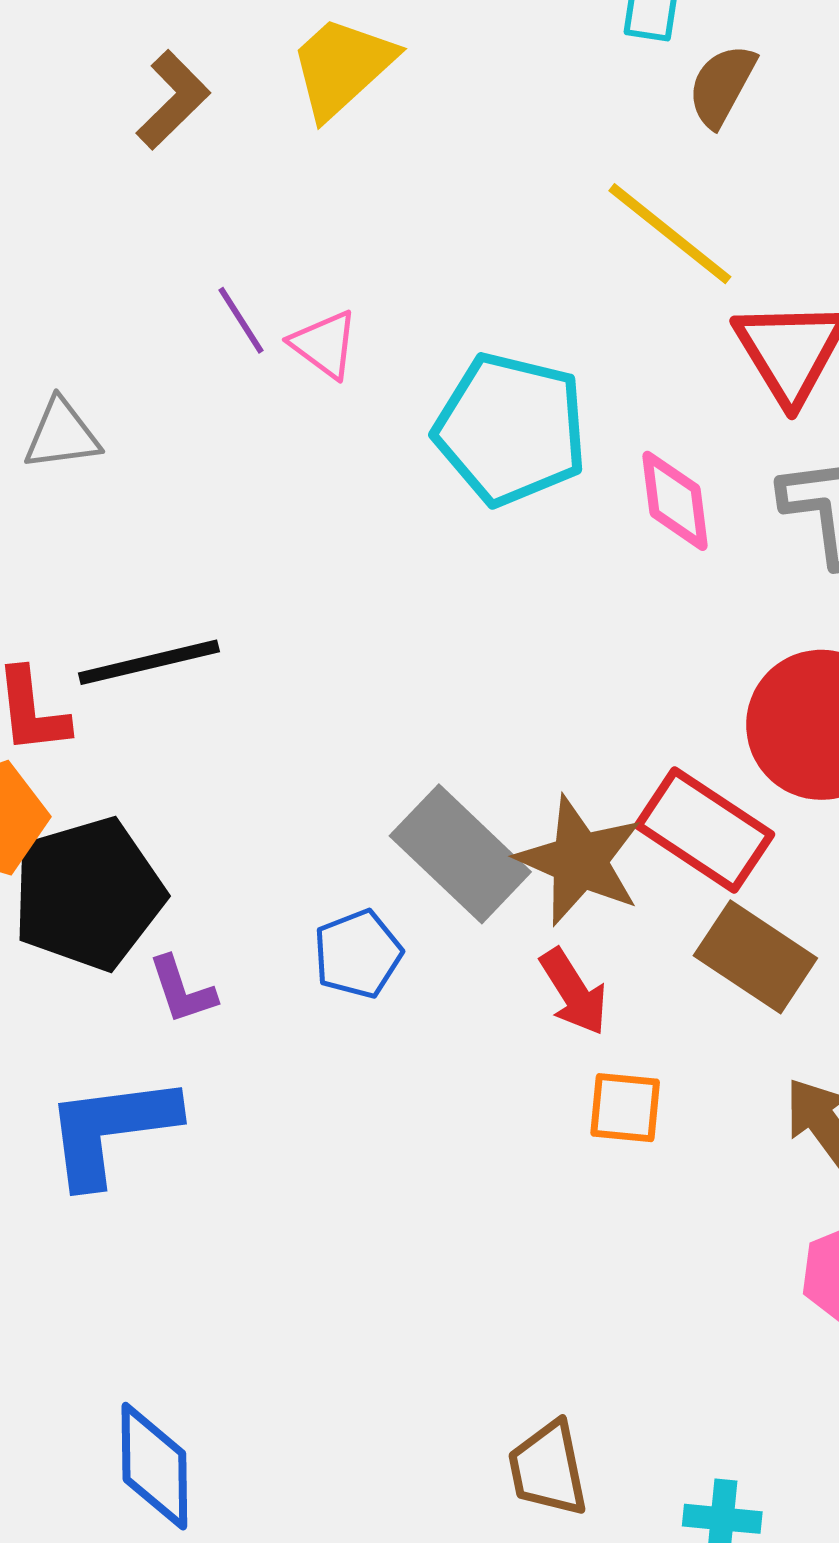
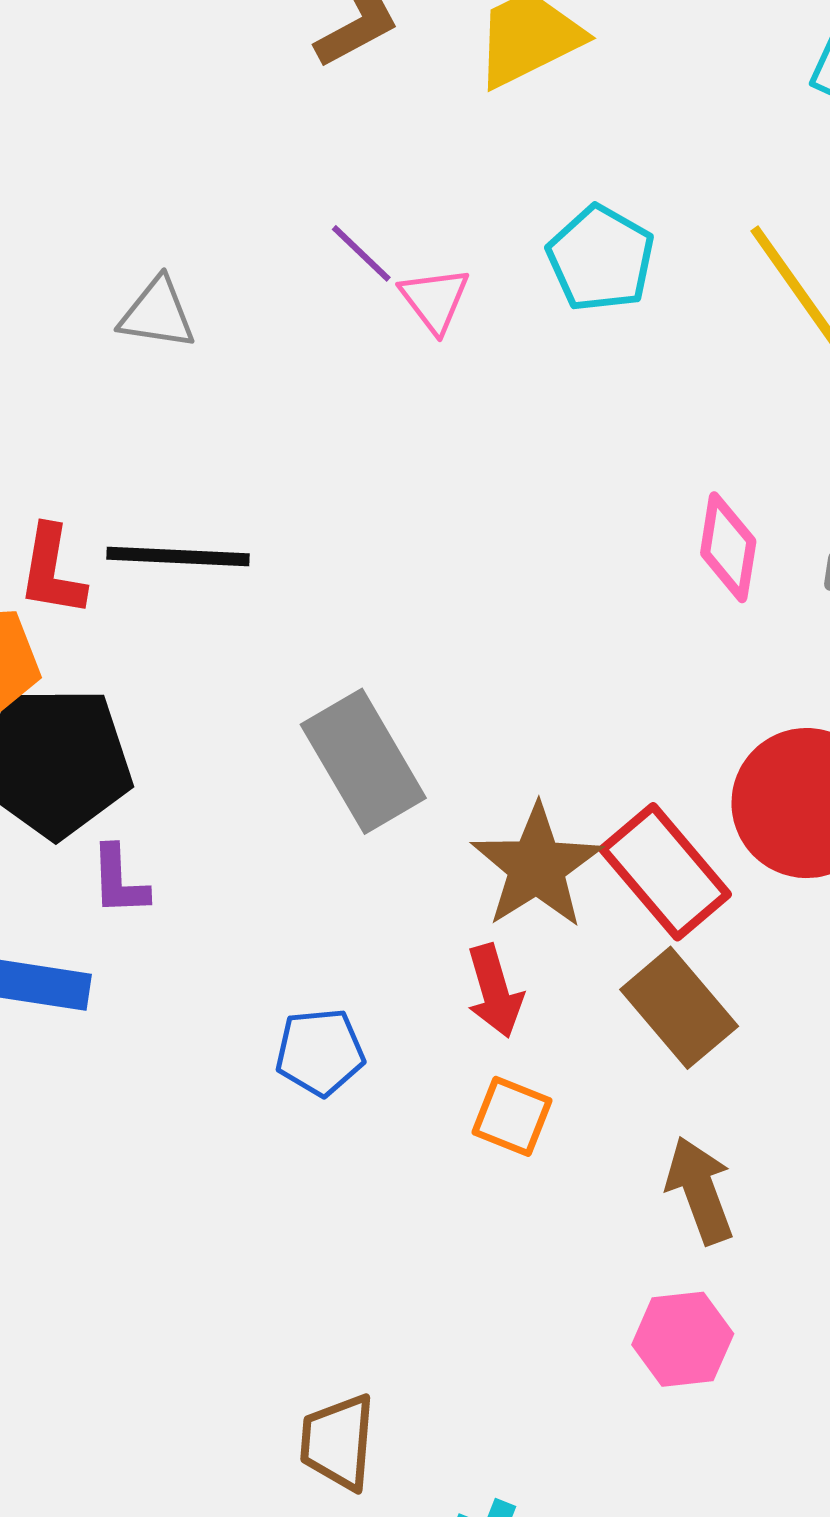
purple line: (241, 320) -> (361, 253), turned -30
cyan pentagon: (511, 429) -> (601, 259), moved, size x0.7
gray rectangle: (460, 854) -> (363, 761), moved
blue pentagon: (358, 954) -> (320, 1052), moved

